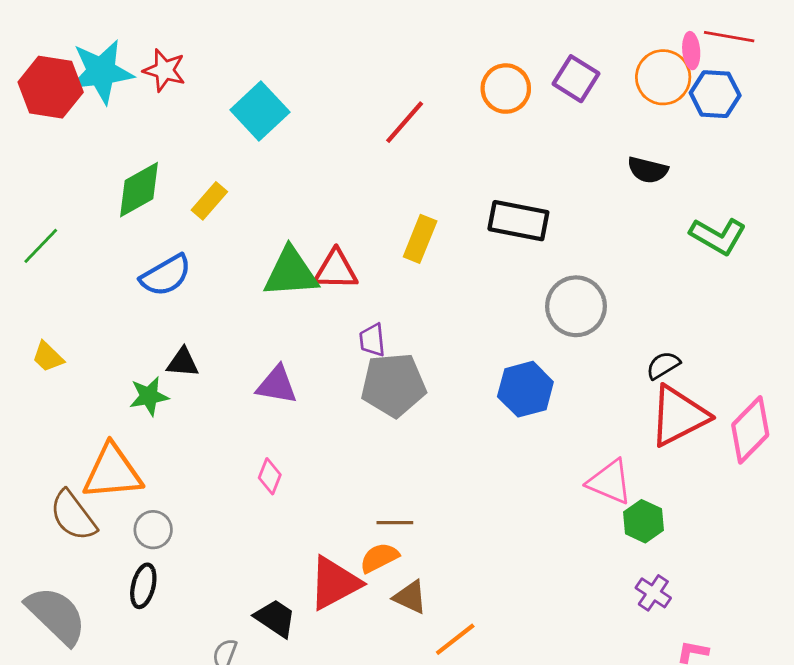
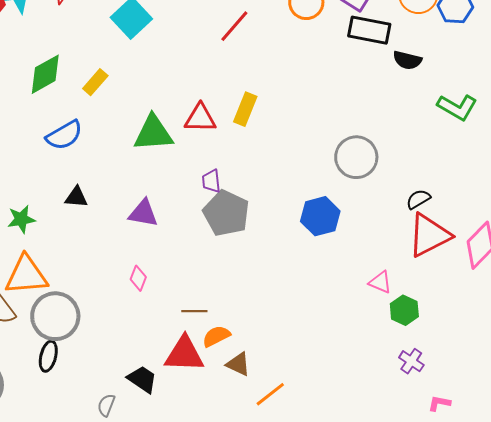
black rectangle: (518, 221) -> (369, 30), moved
red triangle: (336, 270) -> (200, 118), moved
gray pentagon: (393, 385) -> (226, 213), turned 30
green star: (149, 396) -> (21, 219), moved
pink triangle: (610, 482) -> (380, 282), size x0.7
brown line: (395, 523) -> (194, 311), moved
gray circle: (153, 530) -> (55, 316), size x1.8
red triangle: (334, 583) -> (184, 354), turned 30

